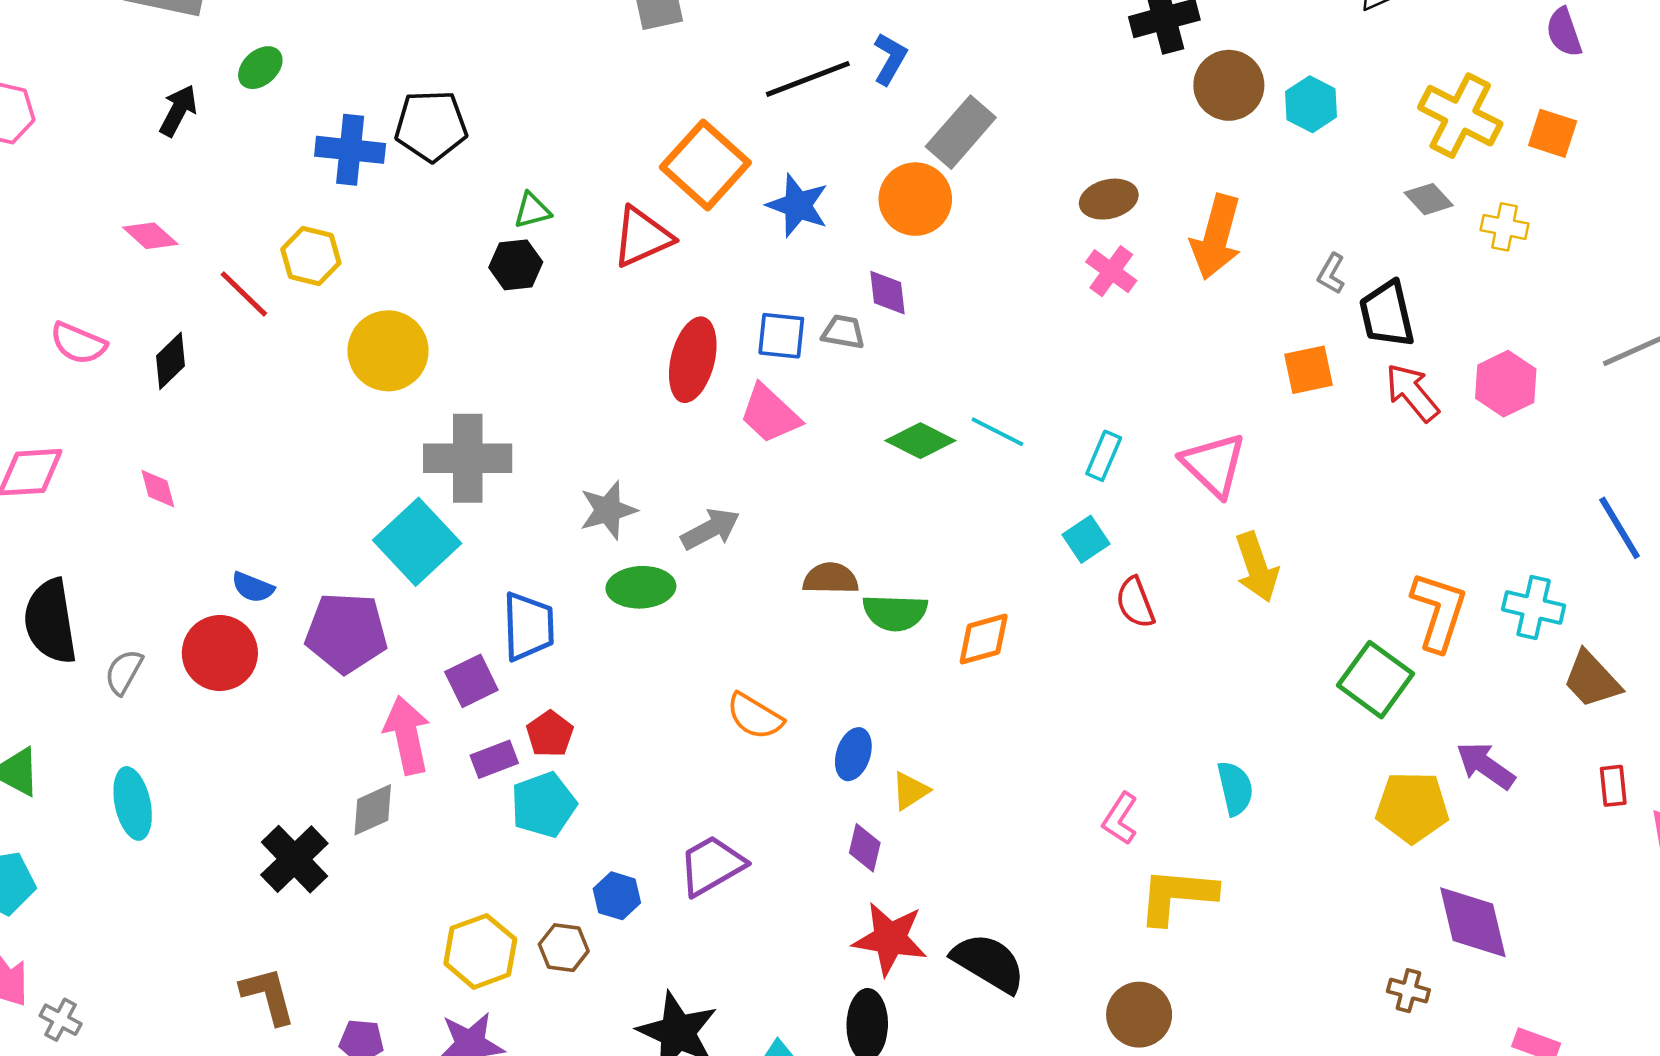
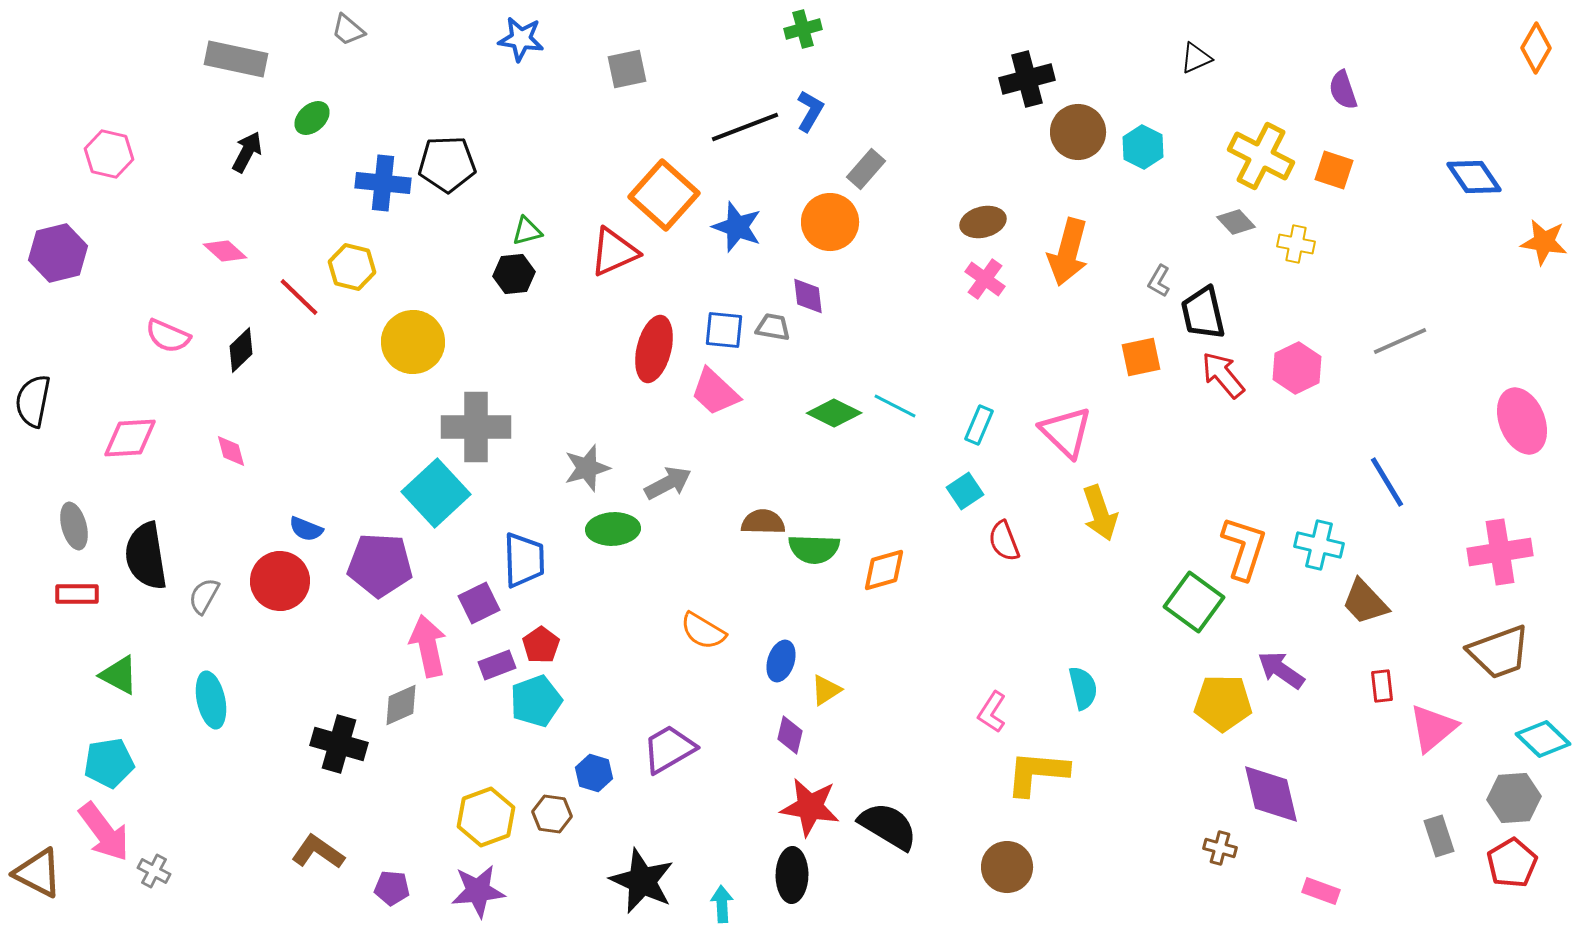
gray rectangle: (961, 132) -> (866, 169), size x0.7
black cross: (294, 859) -> (339, 744), turned -30
brown L-shape: (268, 996) -> (318, 852), turned -40

